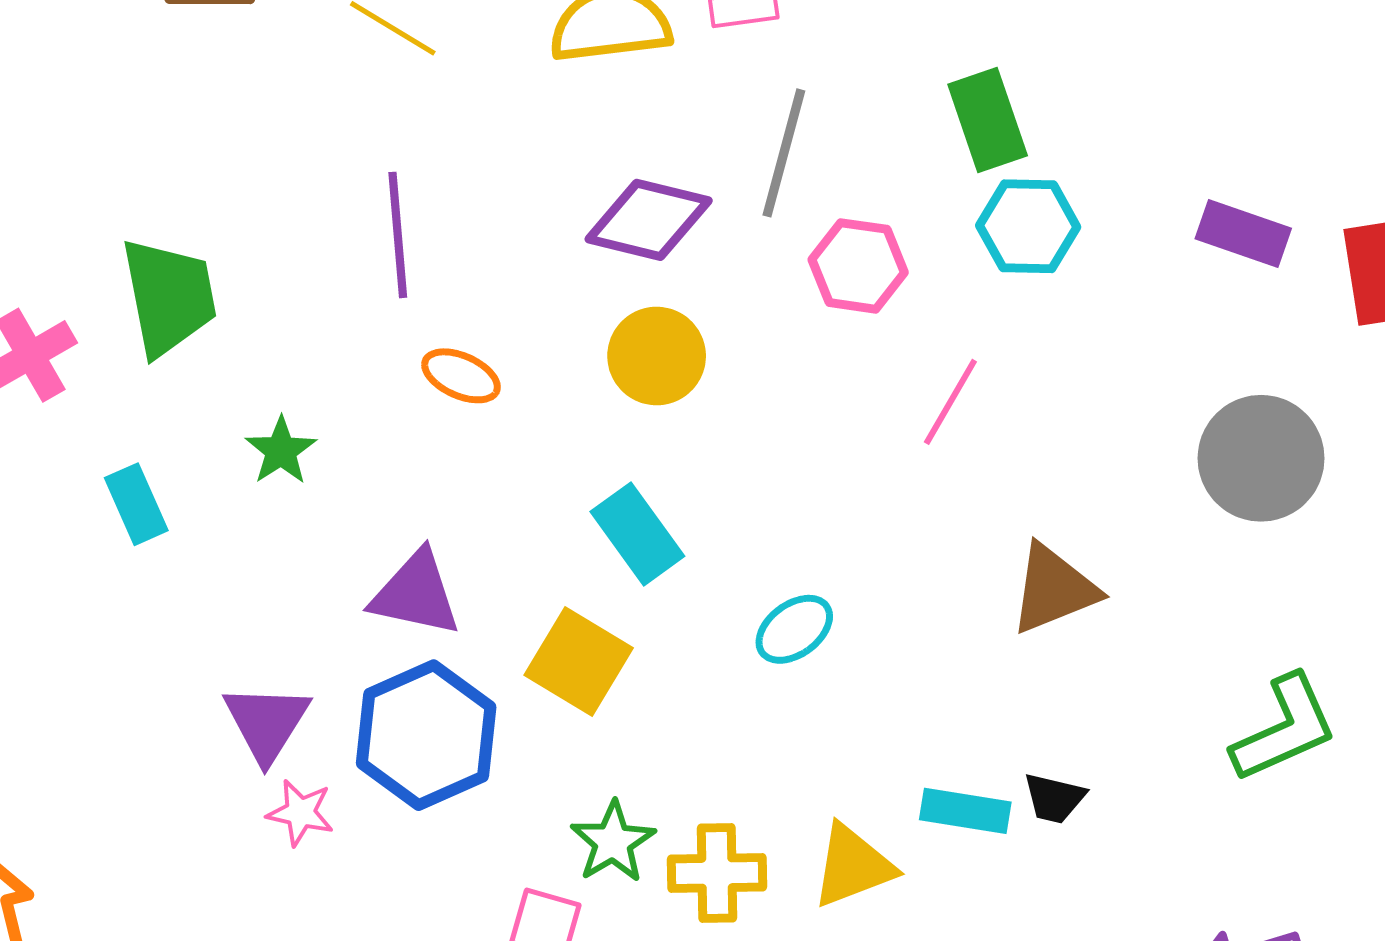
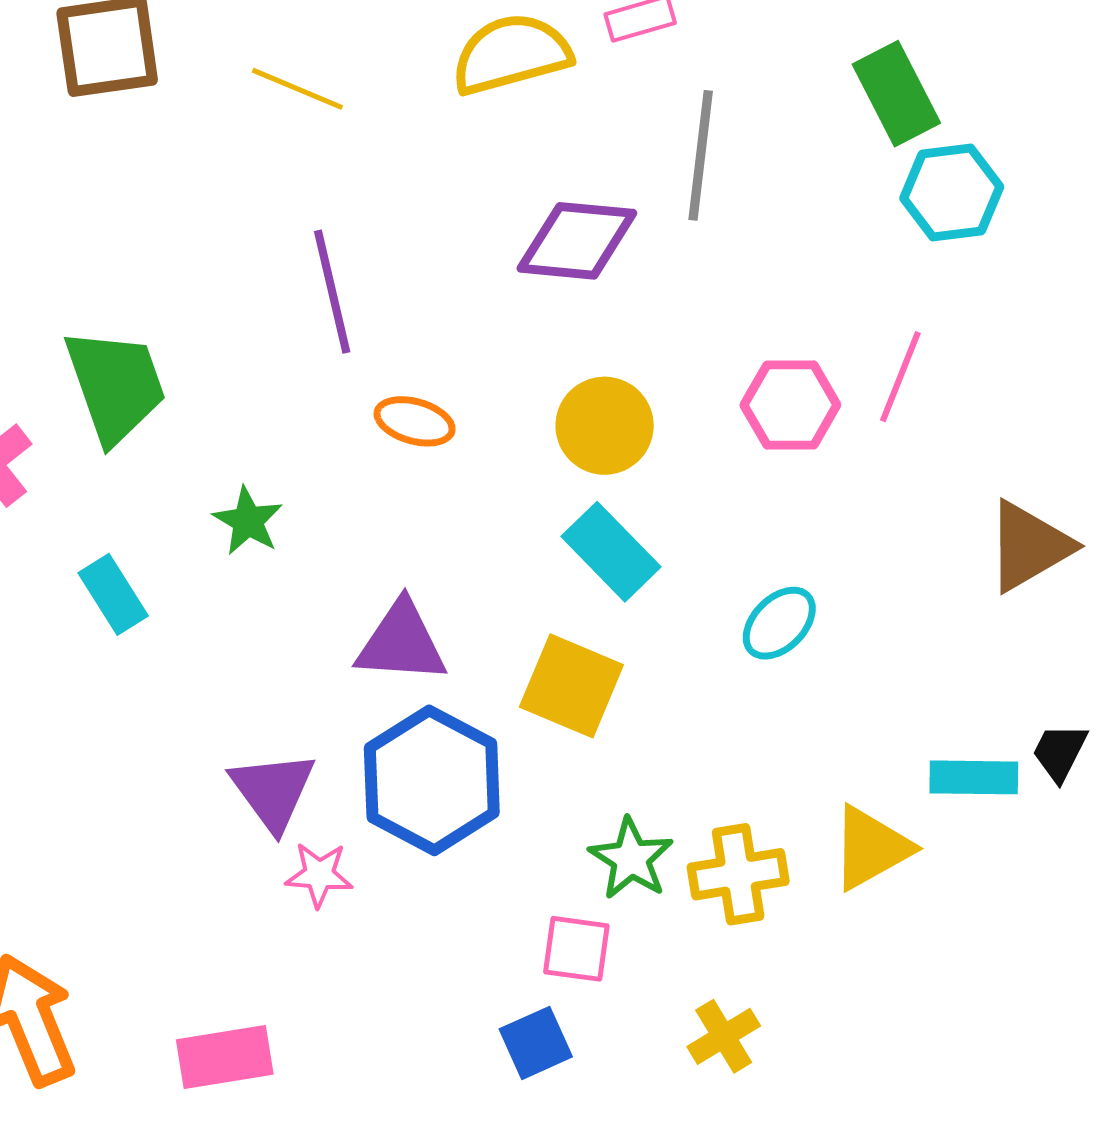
pink hexagon: (858, 266) -> (790, 405), moved
yellow circle: (657, 356) -> (605, 426), moved
black trapezoid: (1054, 798) -> (1060, 752), turned 112

